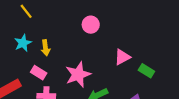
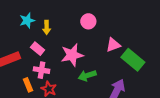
pink circle: (91, 25) -> (88, 21), moved
green rectangle: (146, 71) -> (133, 60), size x1.6

